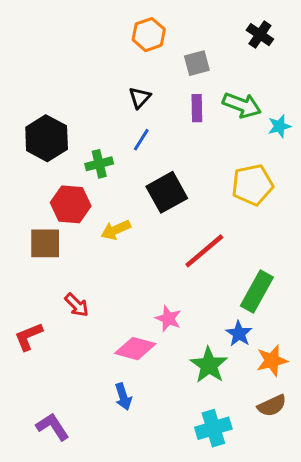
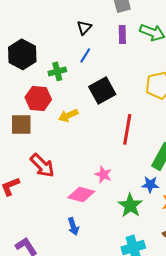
red line: (204, 251) -> (127, 129), turned -40
red arrow: (77, 305) -> (42, 165), size x1.5
blue star: (239, 334) -> (150, 184), turned -30

